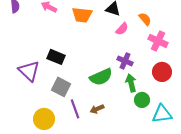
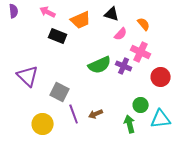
orange trapezoid: (82, 15) -> (81, 20), turned -30
pink cross: (158, 41) -> (141, 52), moved
black rectangle: (56, 57) -> (58, 36), moved
green semicircle: (101, 77) -> (100, 65), moved
green arrow: (131, 83) -> (130, 124), moved

